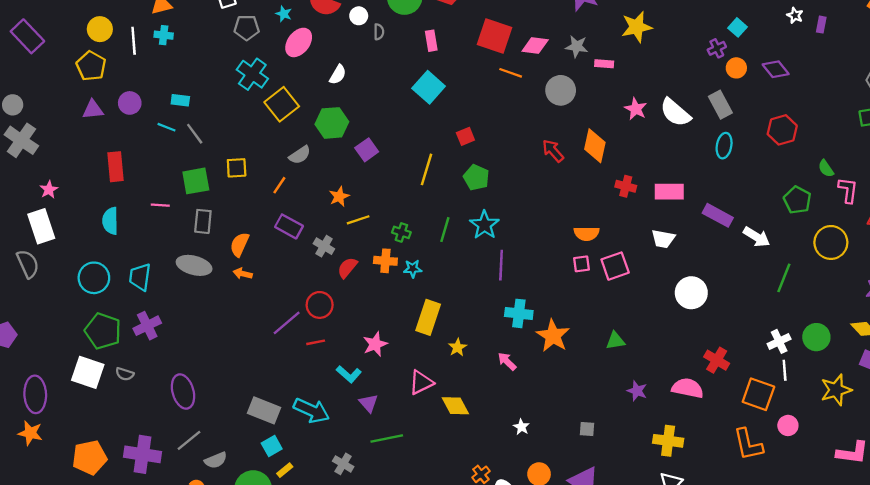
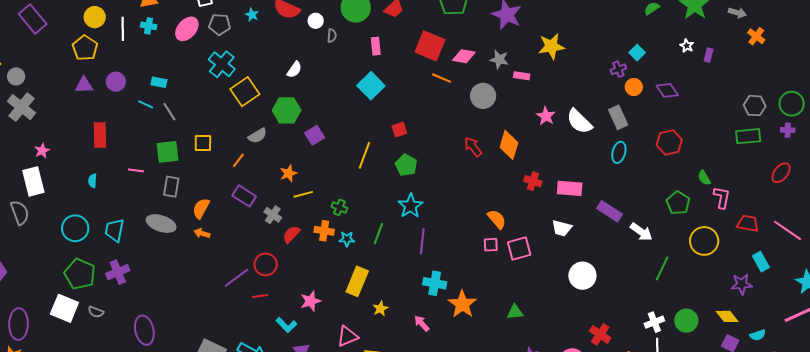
pink ellipse: (299, 42) -> (187, 29), moved
cyan semicircle: (110, 221) -> (93, 181), size x0.6
green line: (445, 230) -> (379, 233), moved
orange semicircle: (586, 234) -> (497, 219), turned -135

